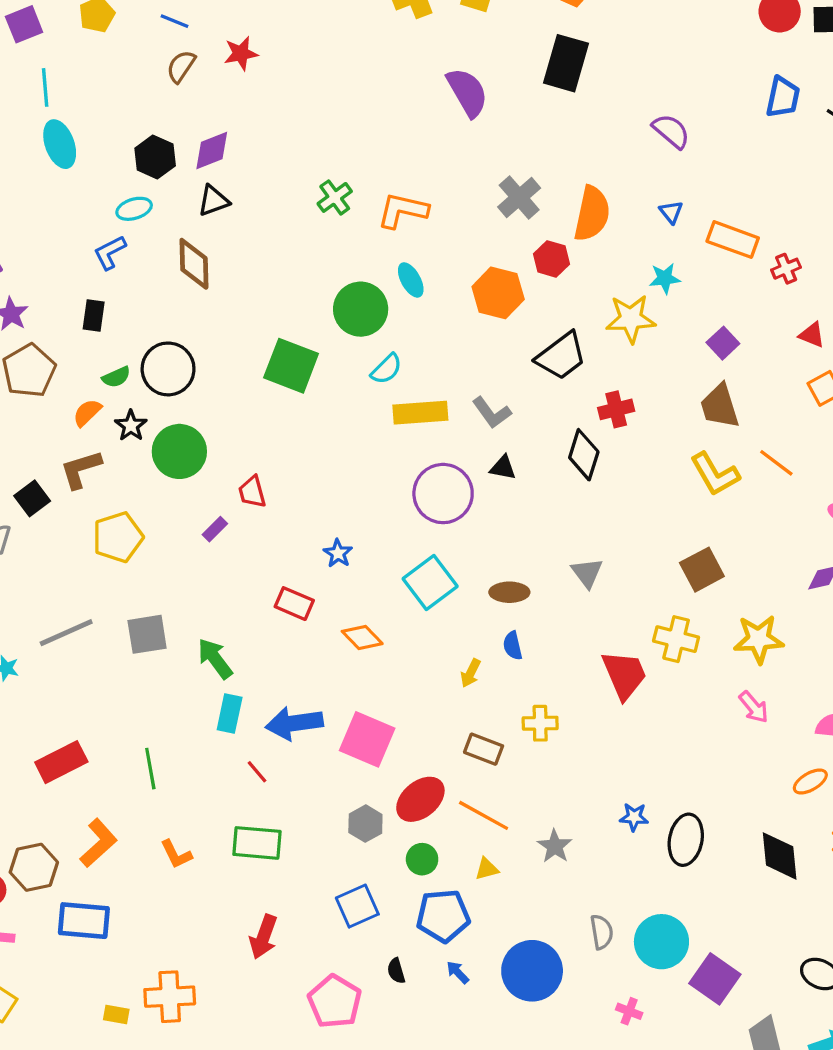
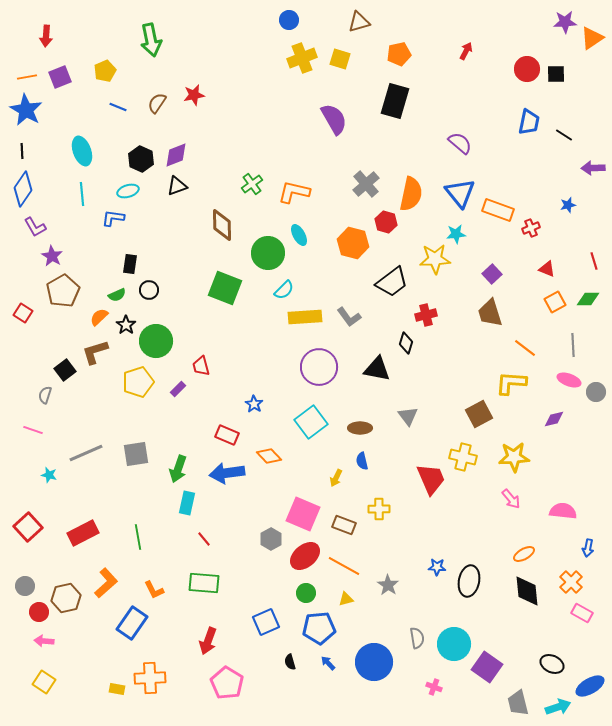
blue line: (175, 21) -> (118, 107), moved
cyan line: (45, 87) -> (82, 194), moved
blue triangle: (671, 212) -> (460, 193), size x2.0
blue L-shape: (110, 252) -> (113, 218), turned 35
brown diamond: (194, 264) -> (222, 225), moved
black rectangle: (94, 316) -> (130, 264), moved
black circle: (168, 369) -> (149, 290), size x0.6
black diamond: (584, 455) -> (406, 343), size x0.7
black triangle: (503, 468) -> (377, 369), moved, size x1.6
yellow L-shape: (715, 474) -> (511, 383), moved, turned 124
yellow pentagon: (118, 537) -> (138, 382), moved
green arrow: (215, 659) -> (178, 469), turned -124
blue arrow: (294, 723) -> (227, 473), moved
pink square: (367, 739) -> (303, 514), moved
orange ellipse: (810, 781) -> (524, 554), moved
gray hexagon: (365, 824) -> (271, 539), moved
blue rectangle: (84, 921) -> (132, 623), moved, turned -60
pink pentagon: (335, 1002) -> (227, 683), moved

